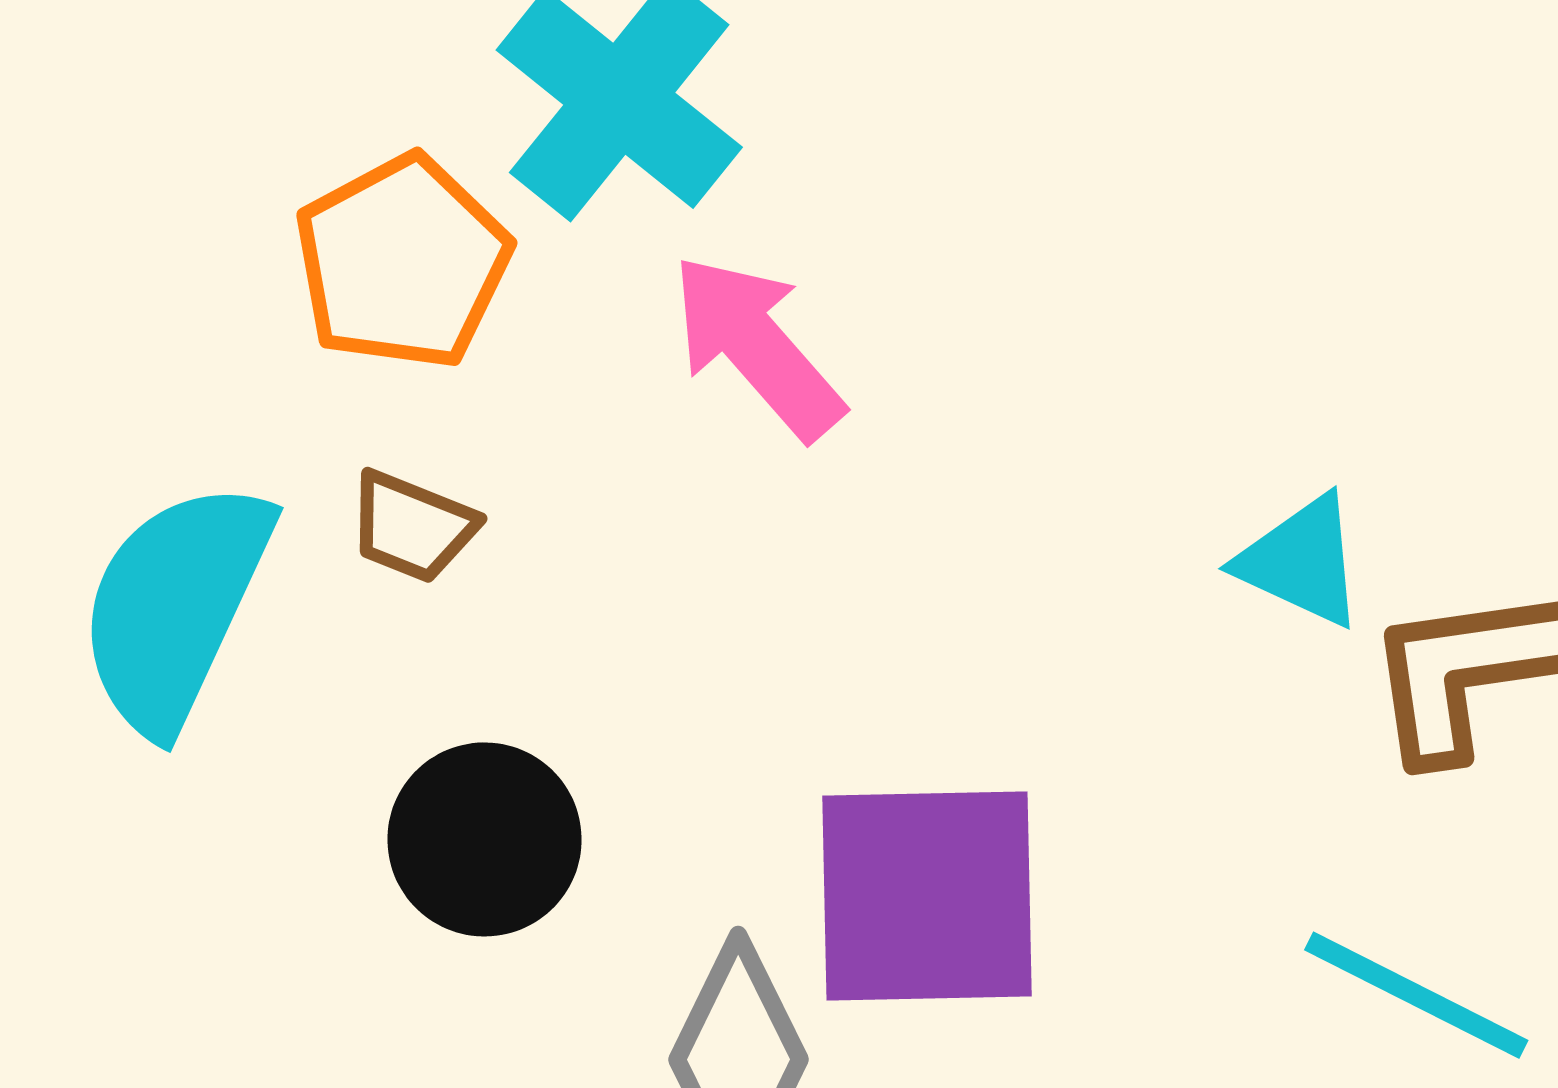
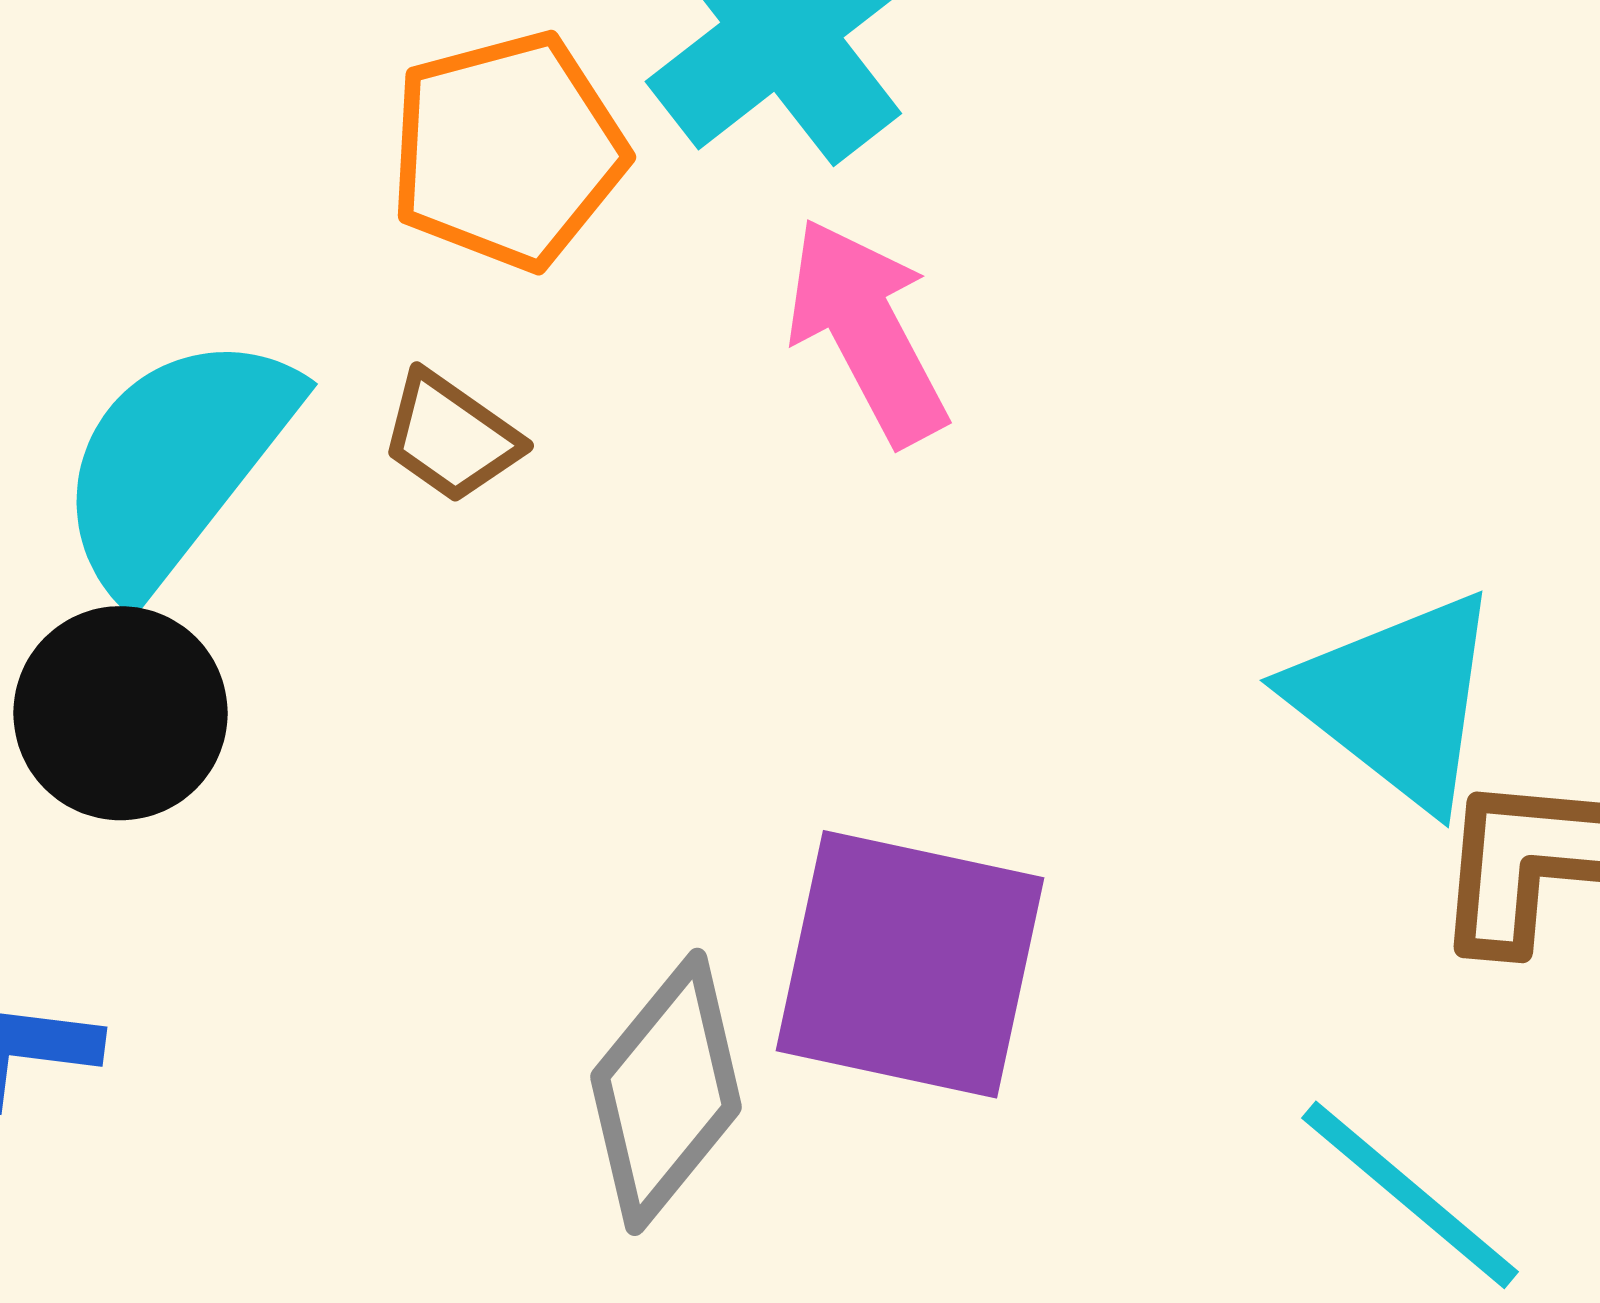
cyan triangle: (1301, 561) -> (1397, 700), size x1.5
black circle: (485, 839) -> (121, 713), moved

